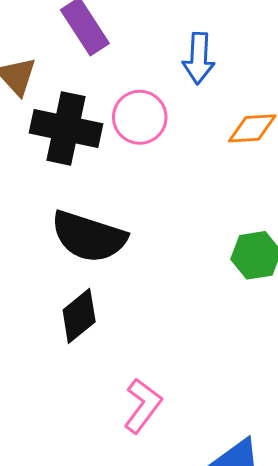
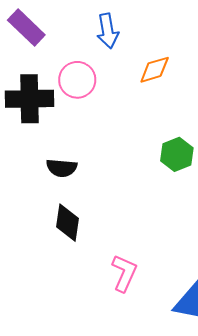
black semicircle: (89, 237) -> (62, 168), size x0.6
black diamond: (79, 316) -> (68, 223), turned -30

